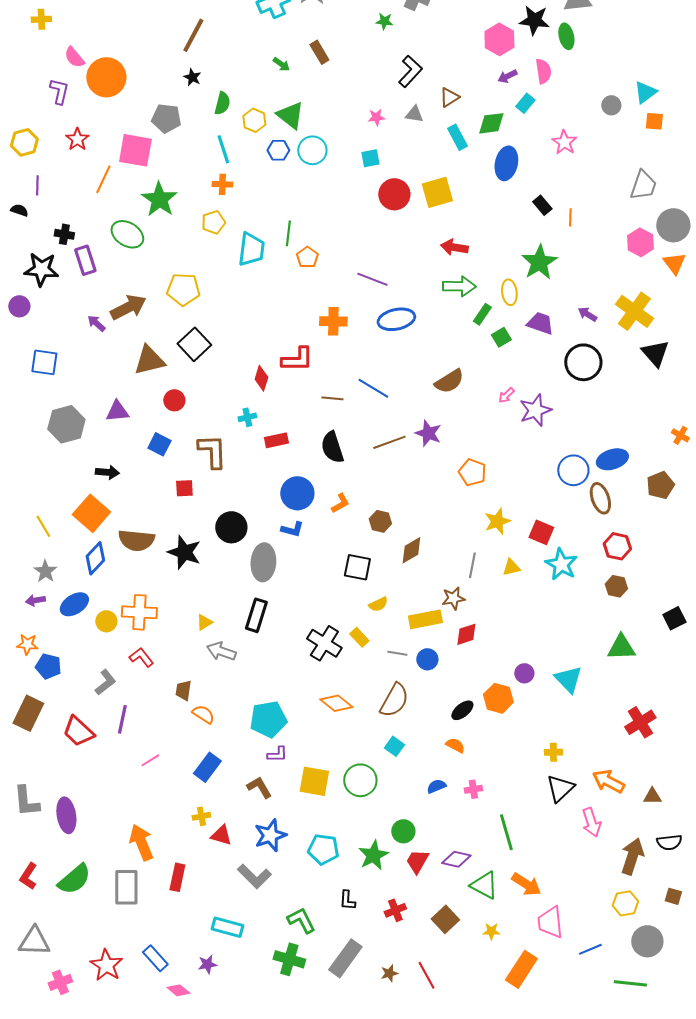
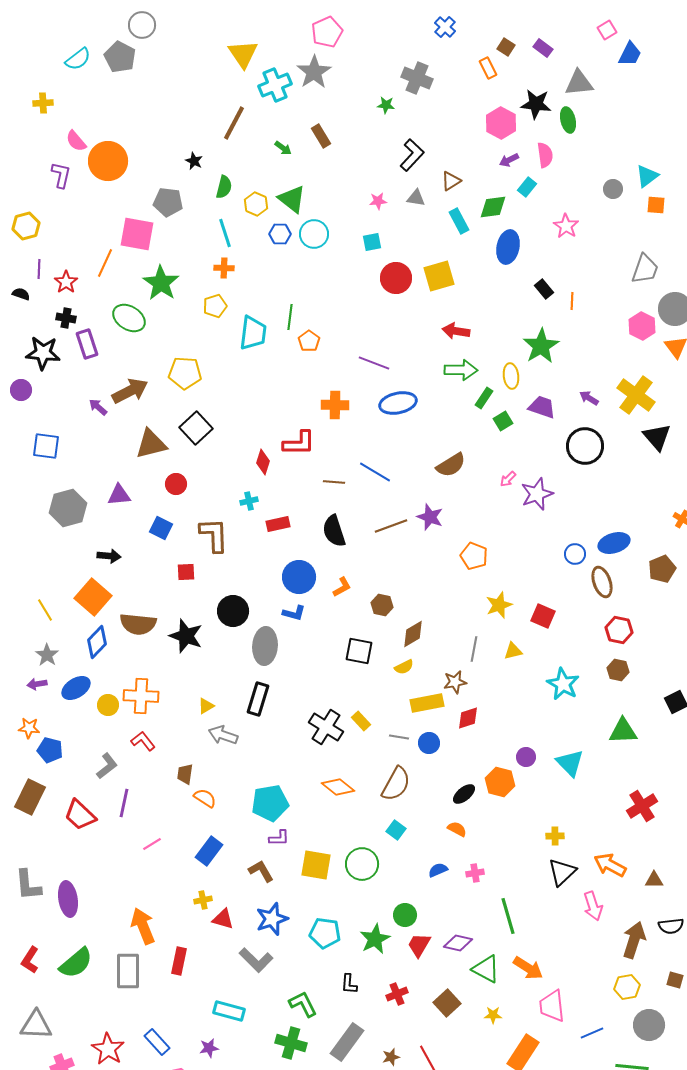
brown line: (193, 35) -> (234, 123), moved
red star: (77, 139) -> (66, 282), moved
blue circle: (573, 470) -> (575, 554), size x0.7
cyan star: (561, 564) -> (563, 684), moved
yellow semicircle: (378, 604) -> (404, 667), moved

